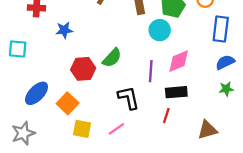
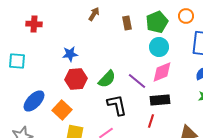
blue star: (64, 30) -> (70, 54), moved
cyan circle: (160, 30) -> (159, 47), moved
green semicircle: (112, 58) -> (107, 79), moved
purple line: (151, 71) -> (137, 81), turned -54

